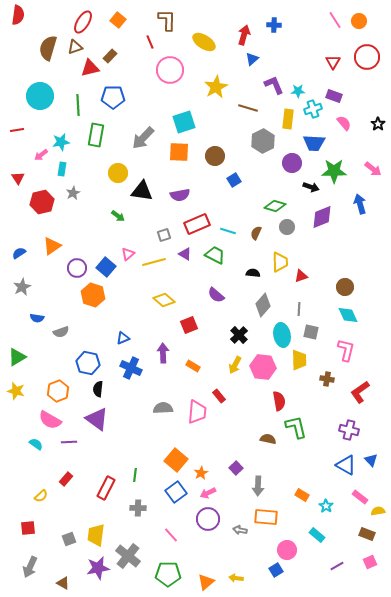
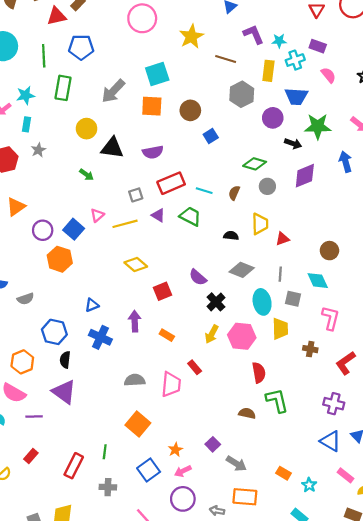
purple semicircle: (216, 295) -> (198, 277), moved
gray diamond: (263, 305) -> (242, 270), turned 70
cyan diamond: (348, 315) -> (318, 281), moved
orange square: (176, 460) -> (138, 424), moved
gray arrow: (258, 486) -> (236, 464), turned -60

